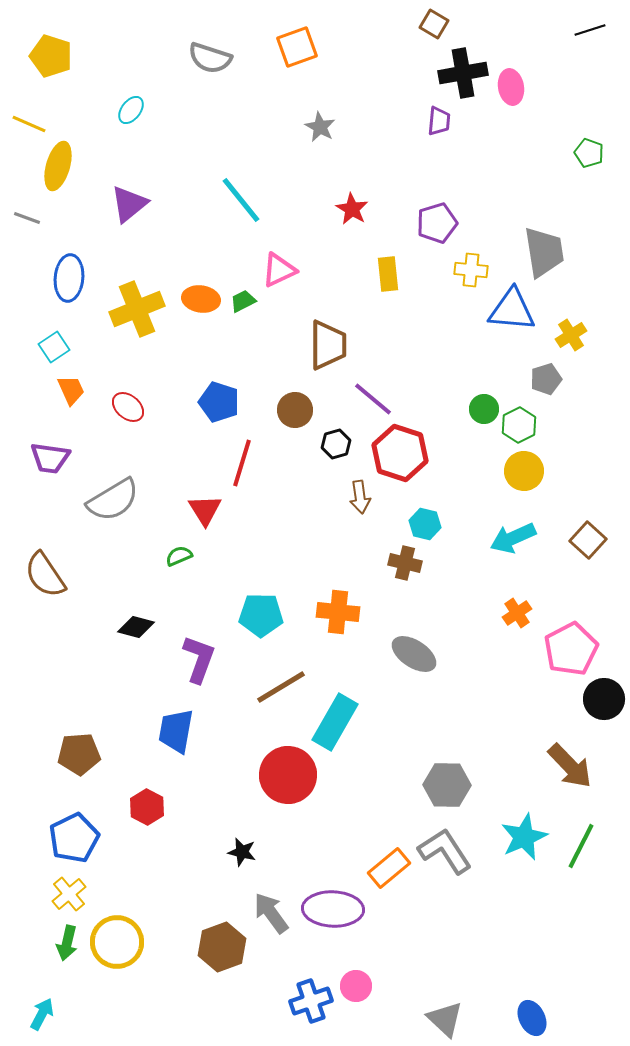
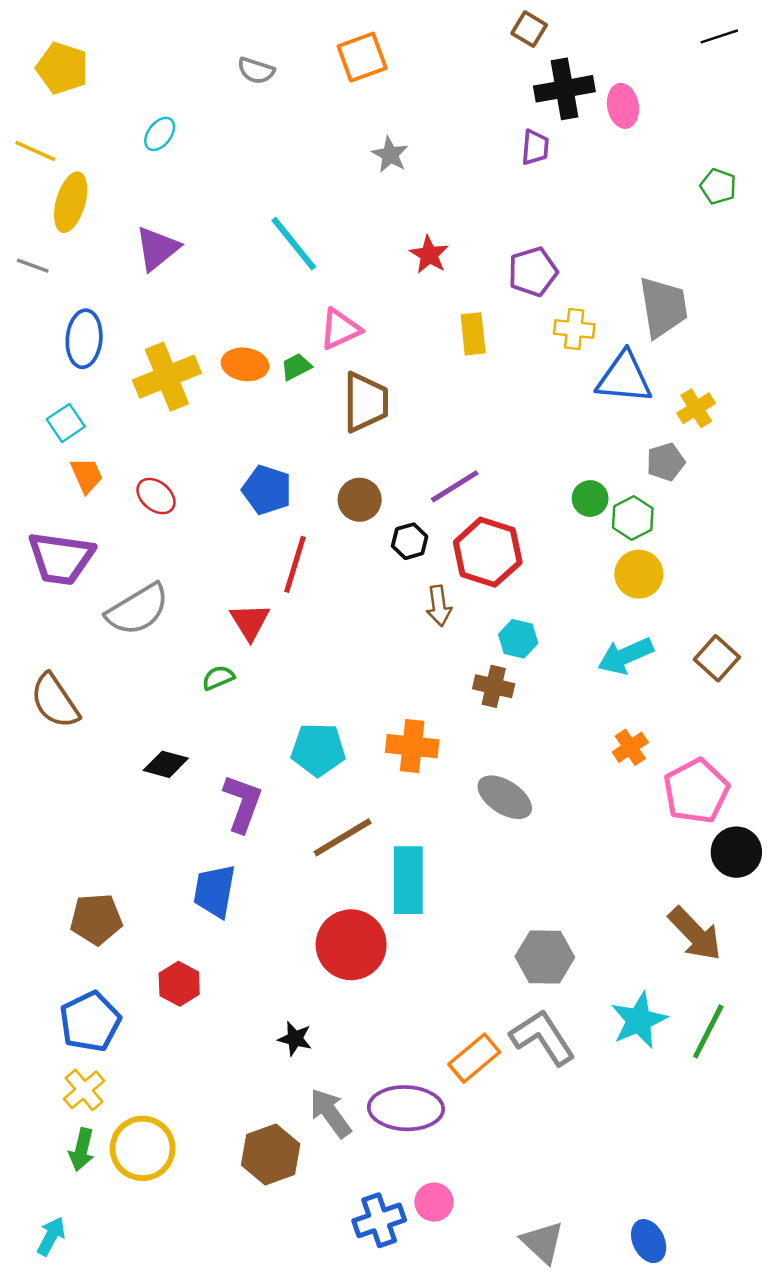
gray semicircle: (210, 58) -> (256, 71), size x0.7
brown trapezoid: (328, 345) -> (366, 402), moved
purple line: (373, 399) -> (455, 486), turned -72
purple trapezoid: (50, 458) -> (61, 558), size x1.4
cyan rectangle: (335, 722) -> (408, 880), turned -30

